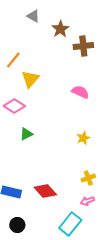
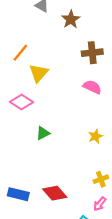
brown cross: (83, 46) -> (92, 53), moved
green triangle: (26, 134) -> (43, 133), moved
pink arrow: (87, 201) -> (100, 204), turned -32

